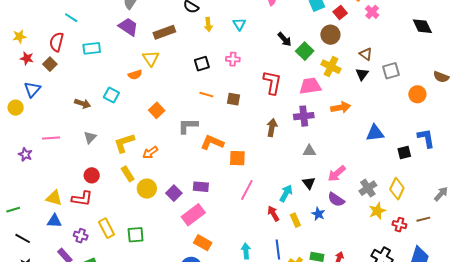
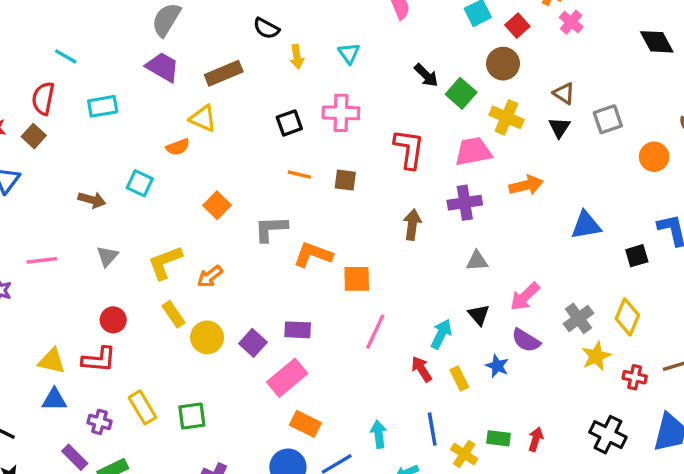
yellow triangle: (151, 58) -> (203, 118), turned -30
pink cross: (233, 59) -> (341, 113), size x1.5

